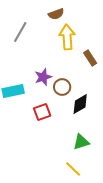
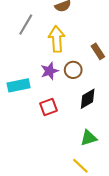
yellow arrow: (67, 37) -> (57, 39), moved
brown circle: (62, 87) -> (73, 70), moved

